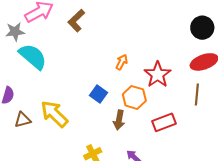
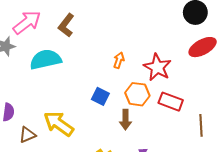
cyan semicircle: (33, 57) -> (46, 59), moved, turned -44
brown line: (197, 94) -> (201, 125), moved
red rectangle: (164, 122) -> (171, 102), moved, turned 50

